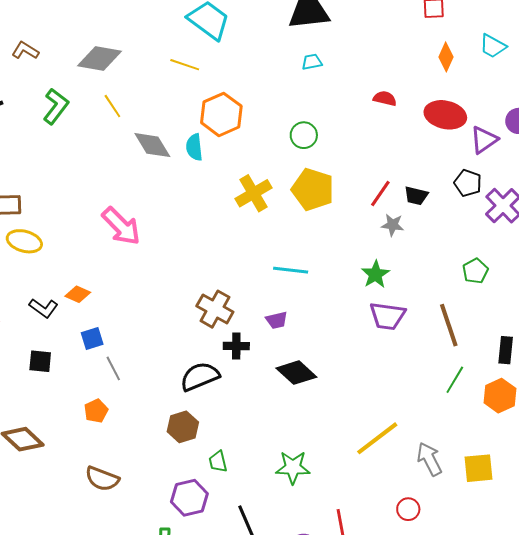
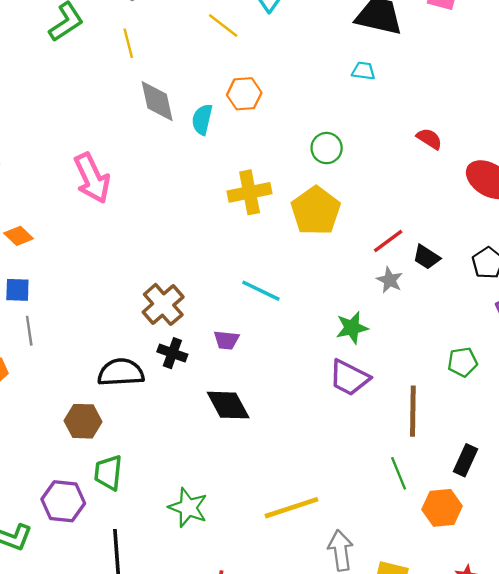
orange hexagon: (221, 114) -> (244, 94), size x0.7
green line: (455, 380) -> (399, 473), turned -72
green trapezoid: (218, 462) -> (108, 473), size x1.4

